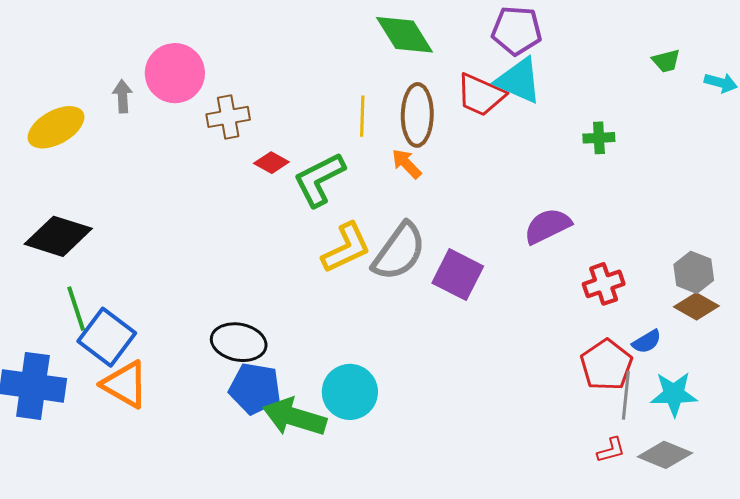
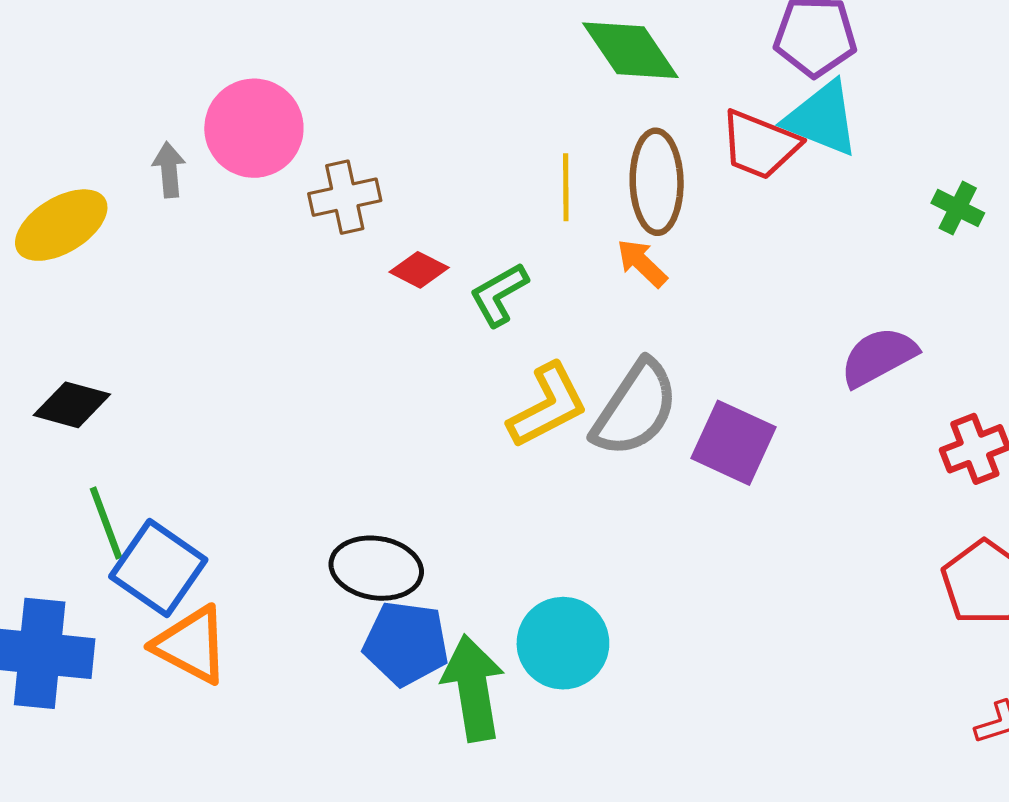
green cross: (599, 138) -> (958, 208), turned 32
green L-shape: (319, 179) -> (499, 294), size x0.7
black diamond: (58, 236) -> (72, 405), size x0.7
green arrow: (294, 417) -> (473, 688), turned 66

